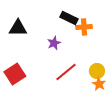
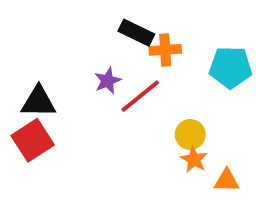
black triangle: (18, 28) -> (38, 102), moved
red line: (66, 72) -> (140, 96), moved

